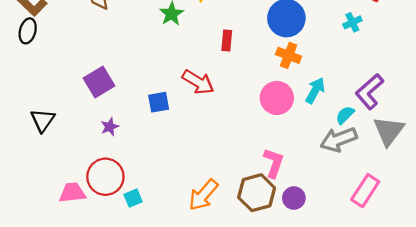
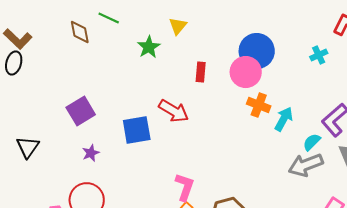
orange cross: (289, 55) -> (259, 105), moved
pink circle: (277, 98) -> (246, 72), moved
blue square: (159, 102) -> (137, 130), size x1.4
pink L-shape: (274, 163) -> (185, 187), moved

